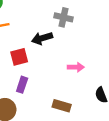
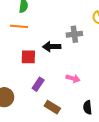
gray cross: (64, 17) -> (74, 34), turned -35
purple rectangle: (22, 85) -> (38, 84), moved

